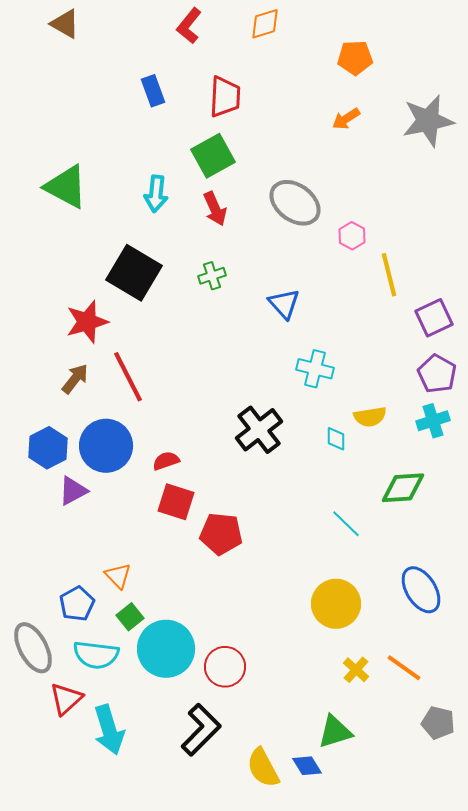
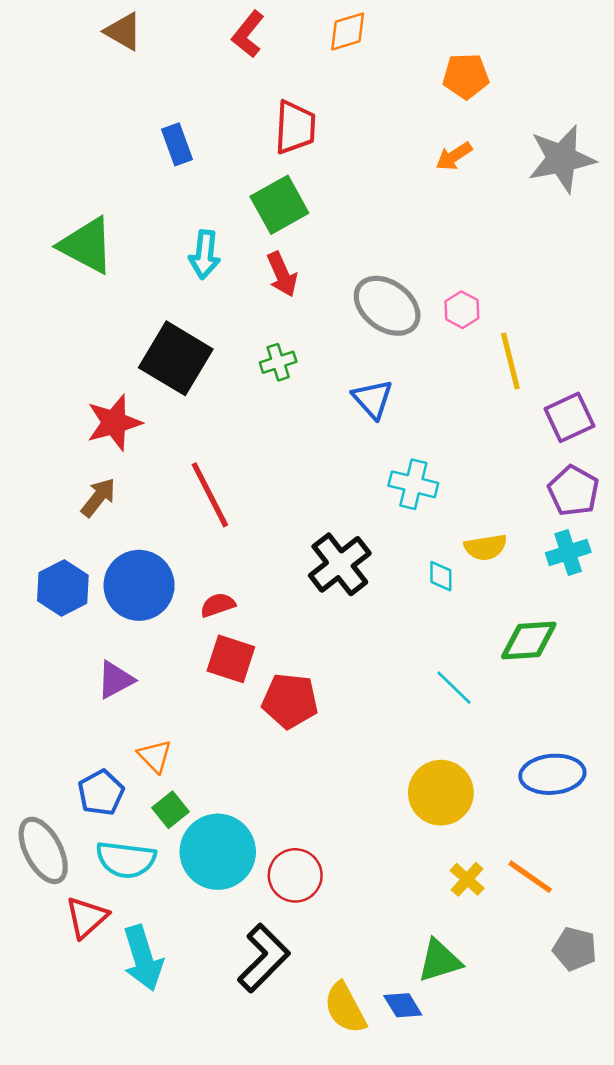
brown triangle: (65, 24) -> (123, 31), moved
blue rectangle: (153, 91) -> (177, 144), moved
gray ellipse: (295, 203) -> (387, 306), moved
red line: (128, 377) -> (210, 495), moved
purple triangle: (73, 491) -> (115, 680), moved
blue ellipse: (421, 590) -> (552, 774), turned -63

